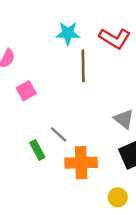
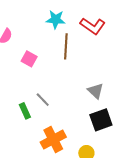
pink square: (26, 91) -> (29, 59), moved, turned -35
orange cross: (81, 163) -> (53, 140), moved, turned -30

